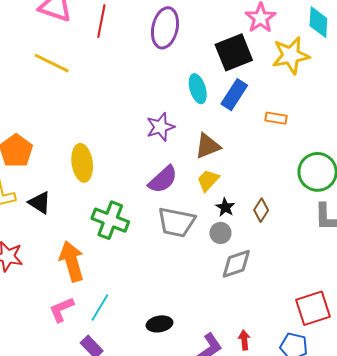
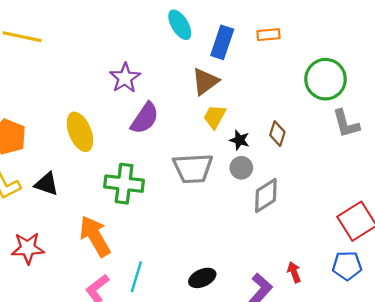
blue rectangle: (234, 95) -> (222, 42), moved
purple star: (160, 127) -> (125, 78), moved
purple semicircle: (163, 180) -> (145, 118), moved

